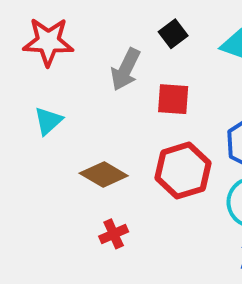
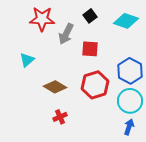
red star: (48, 42) -> (42, 19), moved

